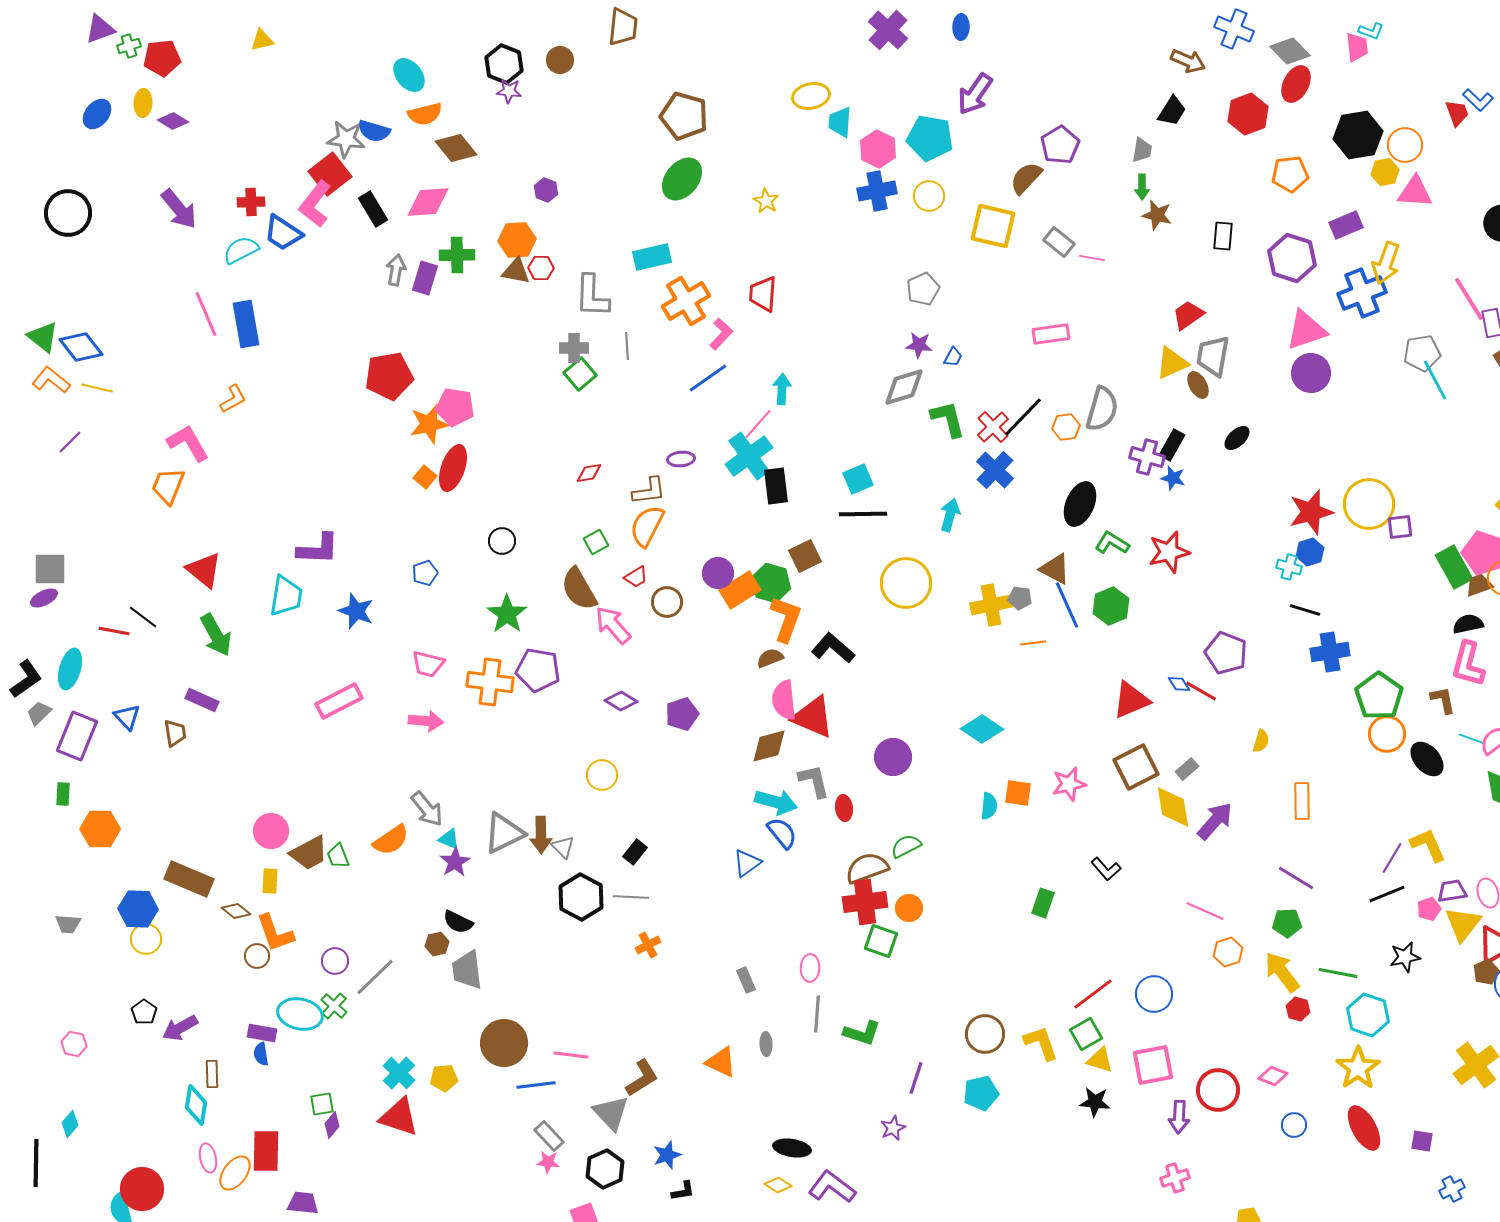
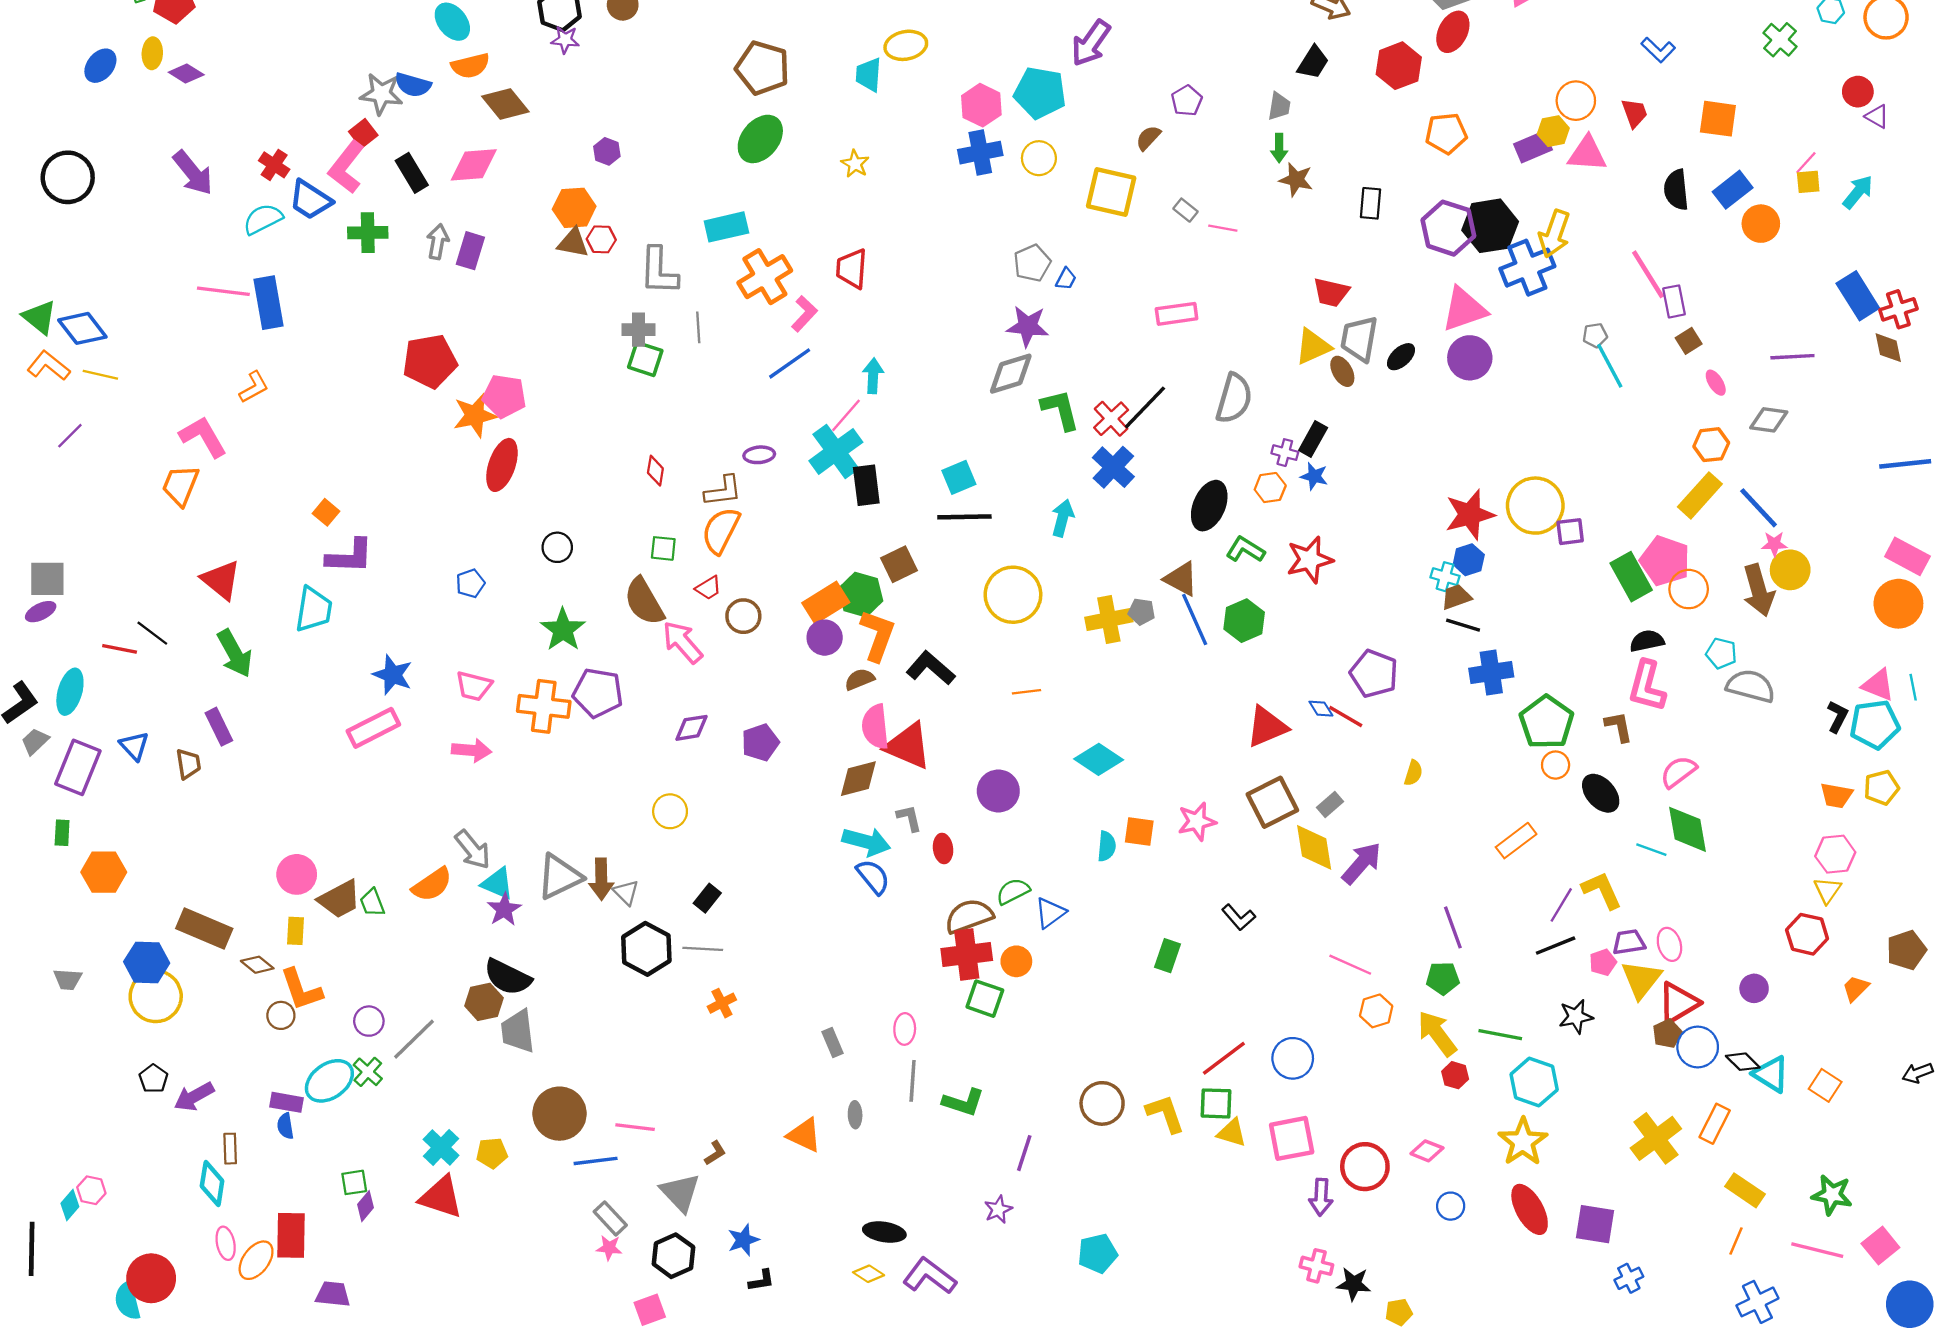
red trapezoid: (1457, 113) -> (1634, 113), moved
cyan trapezoid: (840, 122) -> (869, 75), moved
black hexagon: (1358, 135) -> (1490, 226), moved
purple pentagon: (1060, 145) -> (1187, 101), size x0.7
red square: (330, 174) -> (363, 133), size x0.6
brown semicircle: (1026, 178) -> (1148, 138), size x0.7
red cross: (251, 202) -> (274, 165), turned 36
purple rectangle: (1346, 225) -> (1533, 147), moved
gray rectangle: (1059, 242) -> (1186, 210), size x0.7
green cross: (457, 255) -> (368, 233), moved
pink line: (206, 314) -> (223, 291), turned -60
red trapezoid: (1188, 315) -> (1331, 292), turned -132
purple star: (919, 345) -> (1028, 326), size x1.4
gray pentagon: (1422, 353) -> (1595, 335), size x0.6
blue trapezoid: (953, 357) -> (1066, 279), moved
green square: (580, 374) -> (645, 359), turned -32
orange hexagon: (1066, 427) -> (1270, 488), moved
black ellipse: (1237, 438) -> (1401, 357), moved
purple cross: (1147, 457) -> (1285, 453), size x0.7
red diamond: (589, 473) -> (655, 471), turned -72
orange square: (425, 477) -> (326, 512), moved
green square: (596, 542) -> (663, 548), turned 35
purple circle: (718, 573) -> (825, 638), moved
brown trapezoid: (1479, 585) -> (1456, 597), moved
blue star: (356, 611) -> (393, 675), moved
orange line: (1033, 643) -> (1026, 692), moved
purple rectangle: (202, 700) -> (219, 727), turned 40
purple diamond: (621, 701) -> (691, 728), turned -40
orange circle: (1387, 734) -> (1556, 765), size x0.7
cyan line: (1472, 739) -> (1651, 850), moved
gray L-shape: (814, 781) -> (909, 818), size x0.7
orange rectangle: (1302, 801) -> (1516, 841), moved, turned 54
cyan triangle: (449, 839) -> (497, 883), size x1.4
blue triangle: (747, 863) -> (1050, 913), moved
purple line: (1296, 878) -> (1453, 927), turned 39
black semicircle: (458, 922) -> (508, 977), size x1.4
yellow circle: (146, 939) -> (156, 996), size x1.5
brown hexagon: (437, 944) -> (484, 1002), size x1.4
cyan ellipse: (300, 1014) -> (329, 1081), turned -48
green square: (1086, 1034) -> (1216, 1103), turned 32
pink hexagon: (74, 1044) -> (91, 1190), moved
brown L-shape: (642, 1078) -> (715, 1153), size x0.6
cyan pentagon: (981, 1093) -> (1098, 1253), moved
black star: (1095, 1102) -> (1354, 1284), moved
purple square: (1422, 1141) -> (1595, 1224), size x1.6
pink cross: (1175, 1178) -> (1316, 1266), turned 32

